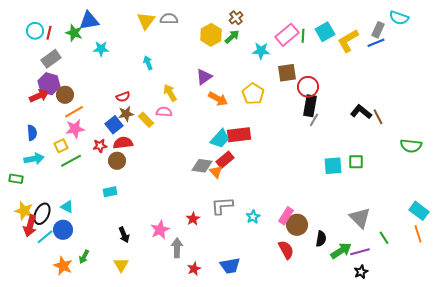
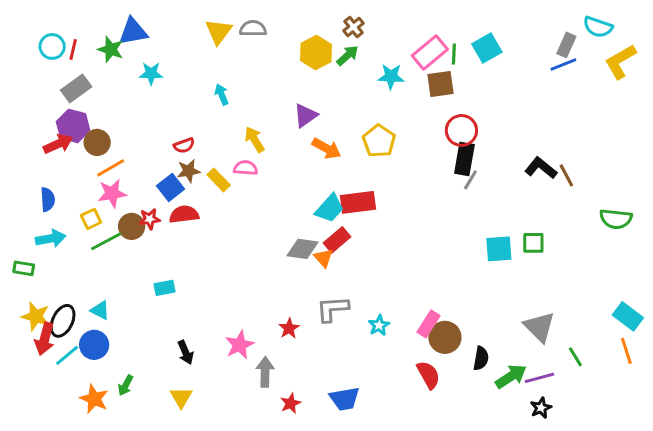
yellow L-shape: (348, 41) -> (620, 61), moved
brown square: (287, 73) -> (440, 84), moved
brown circle: (117, 161) -> (132, 226), moved

